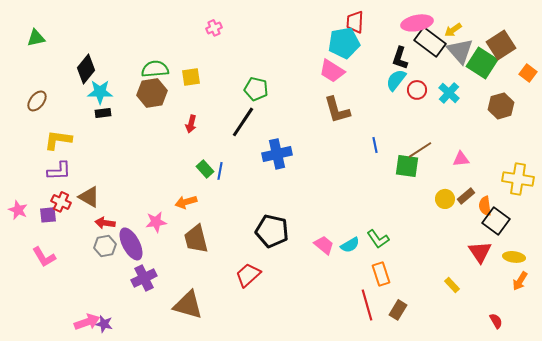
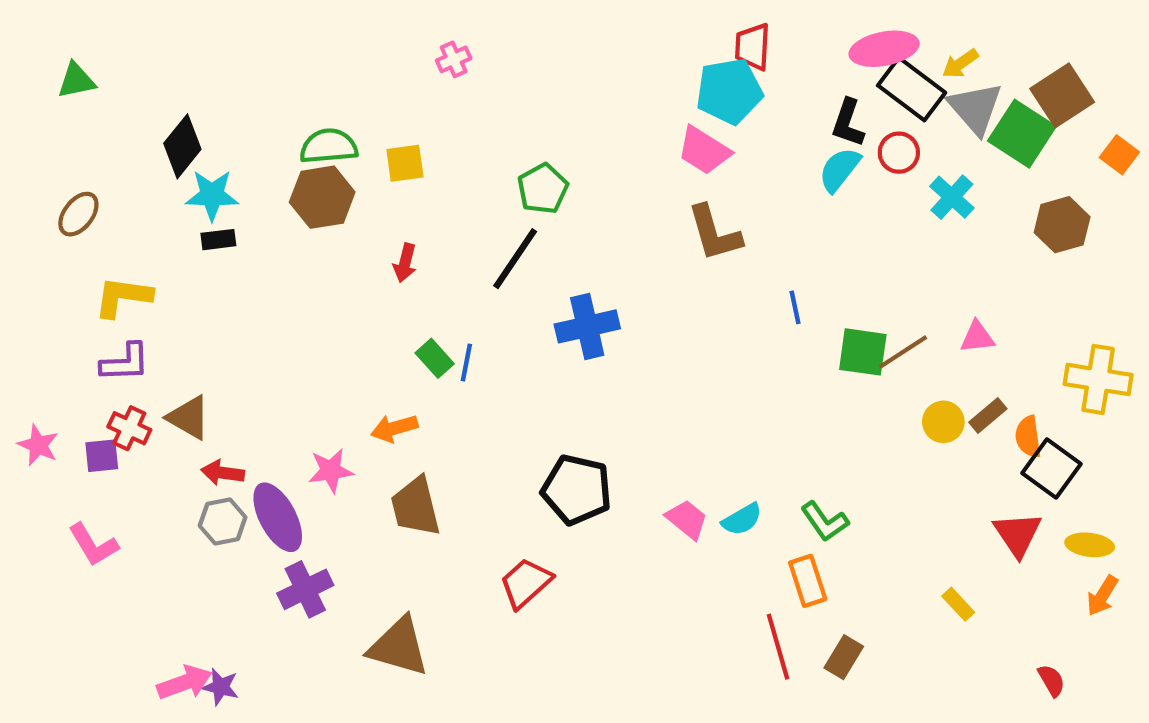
green pentagon: (256, 89) -> (543, 189), turned 30
red circle: (417, 90) -> (899, 153), moved
brown line: (420, 150) -> (903, 352), moved
green L-shape: (378, 239) -> (825, 521), moved

